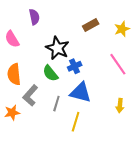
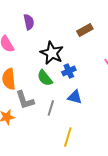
blue triangle: (81, 92) -> (75, 97), size x0.7
gray L-shape: (30, 95) -> (25, 100), turned -60
yellow line: (76, 122) -> (68, 137), moved

